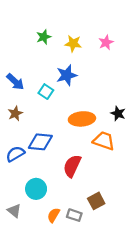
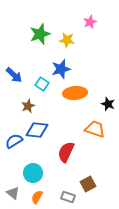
green star: (44, 37) -> (40, 34), size x1.5
pink star: (106, 42) -> (90, 22), moved
brown star: (15, 113) -> (28, 106), moved
orange ellipse: (82, 119) -> (75, 93), moved
orange semicircle: (54, 215) -> (37, 197), moved

